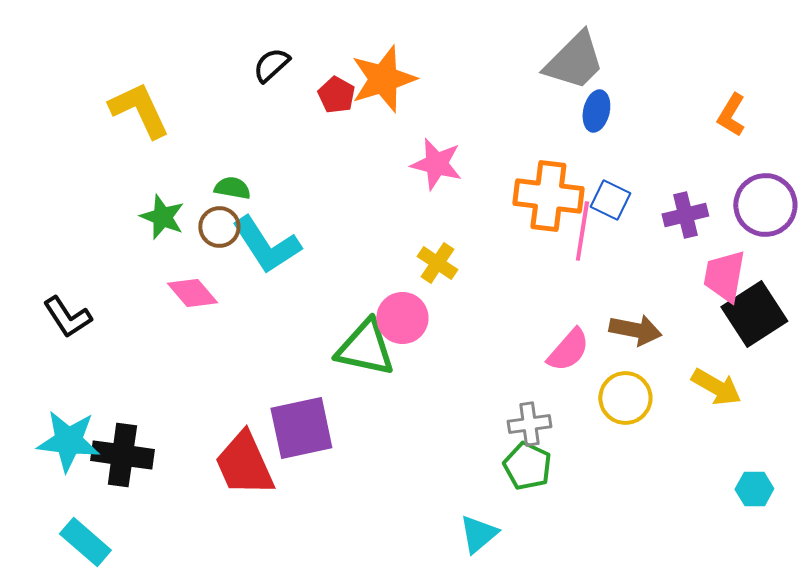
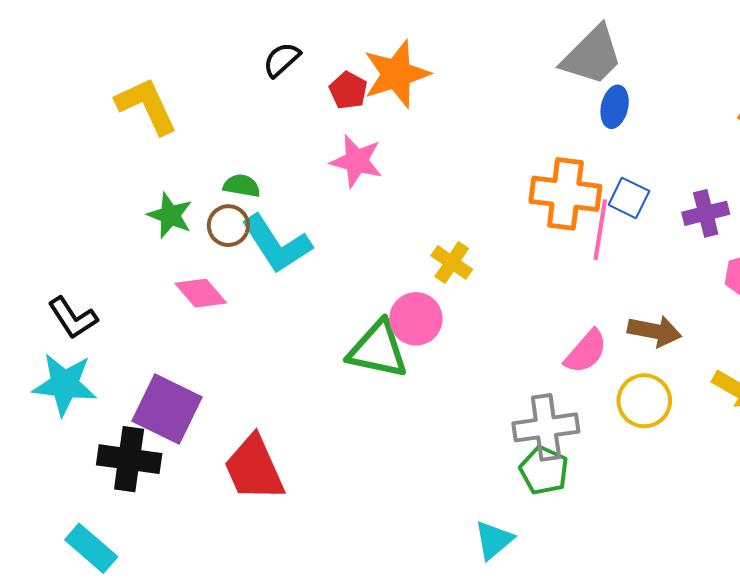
pink star: (436, 164) -> (356, 161), moved
gray cross: (529, 424) -> (546, 427), size x1.5
purple square: (301, 428) -> (167, 409), moved, turned 38
cyan star: (68, 441) -> (65, 384), moved

